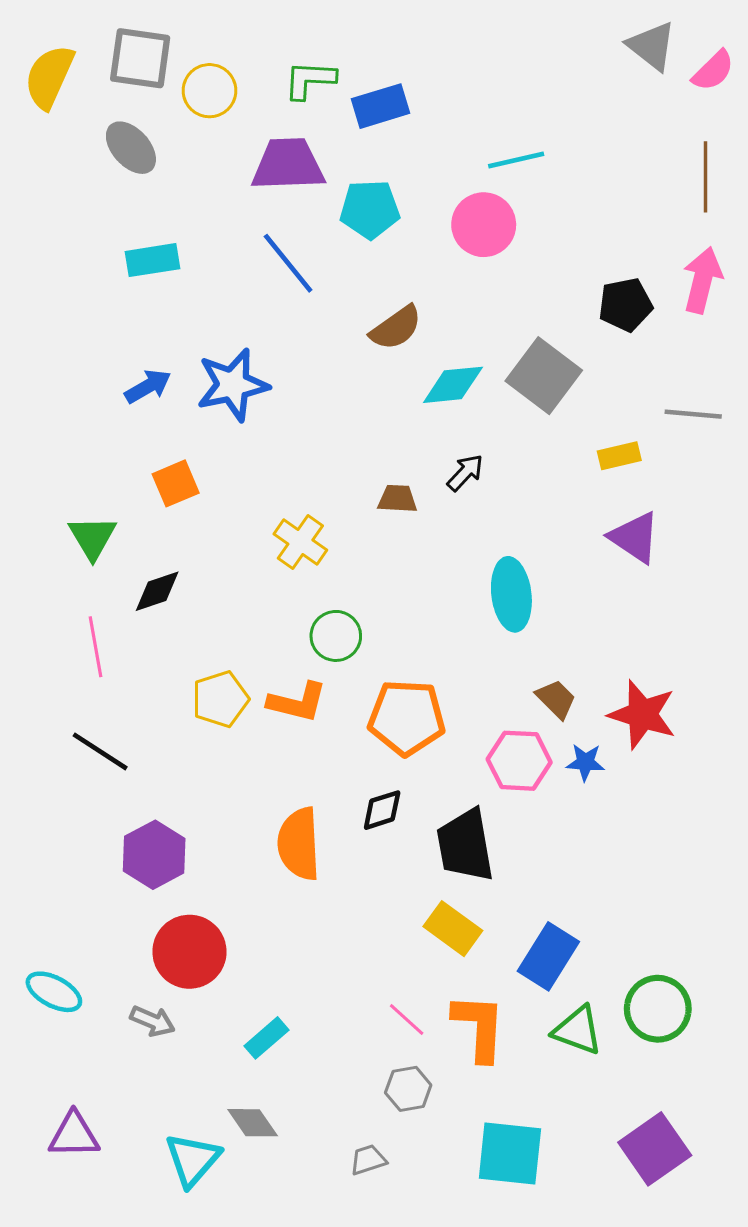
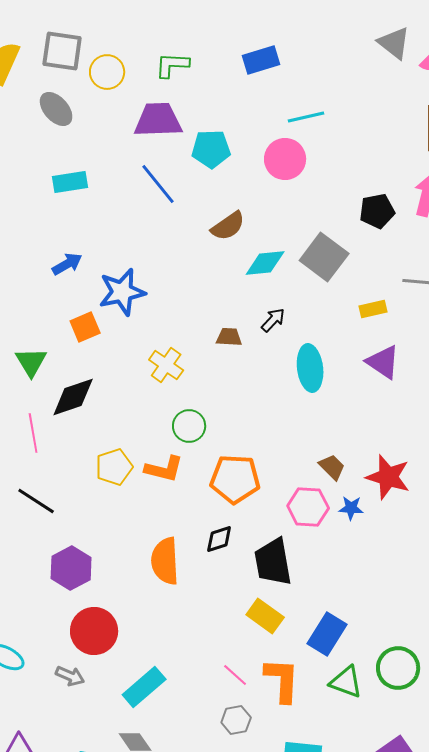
blue rectangle: (380, 106) -> (261, 60), moved
blue star: (233, 385) -> (122, 292), moved
black diamond: (157, 591) -> (73, 397), size x1.4
cyan ellipse: (511, 594) -> (310, 368), moved
cyan rectangle: (266, 1038) -> (144, 687), size x1.5

